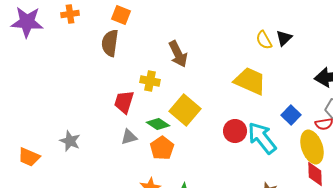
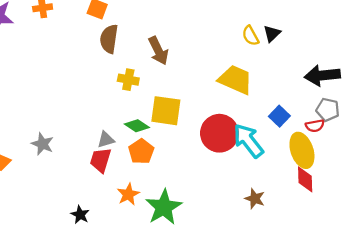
brown semicircle: (110, 43) -> (109, 39), moved
red trapezoid: (124, 102) -> (100, 160), moved
yellow square: (185, 110) -> (166, 111), turned -32
red circle: (235, 131) -> (219, 133), size x1.5

